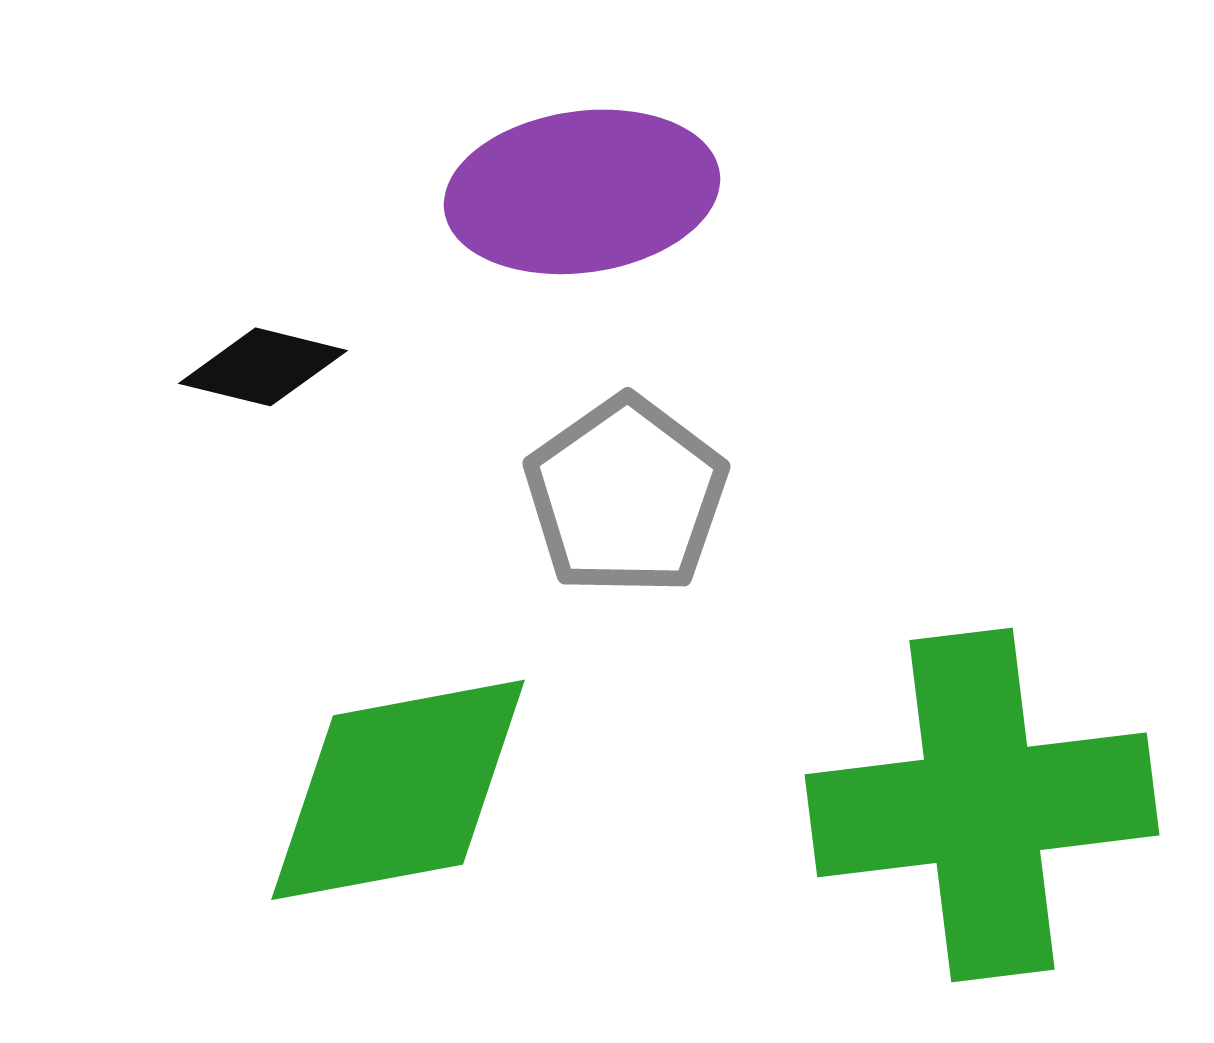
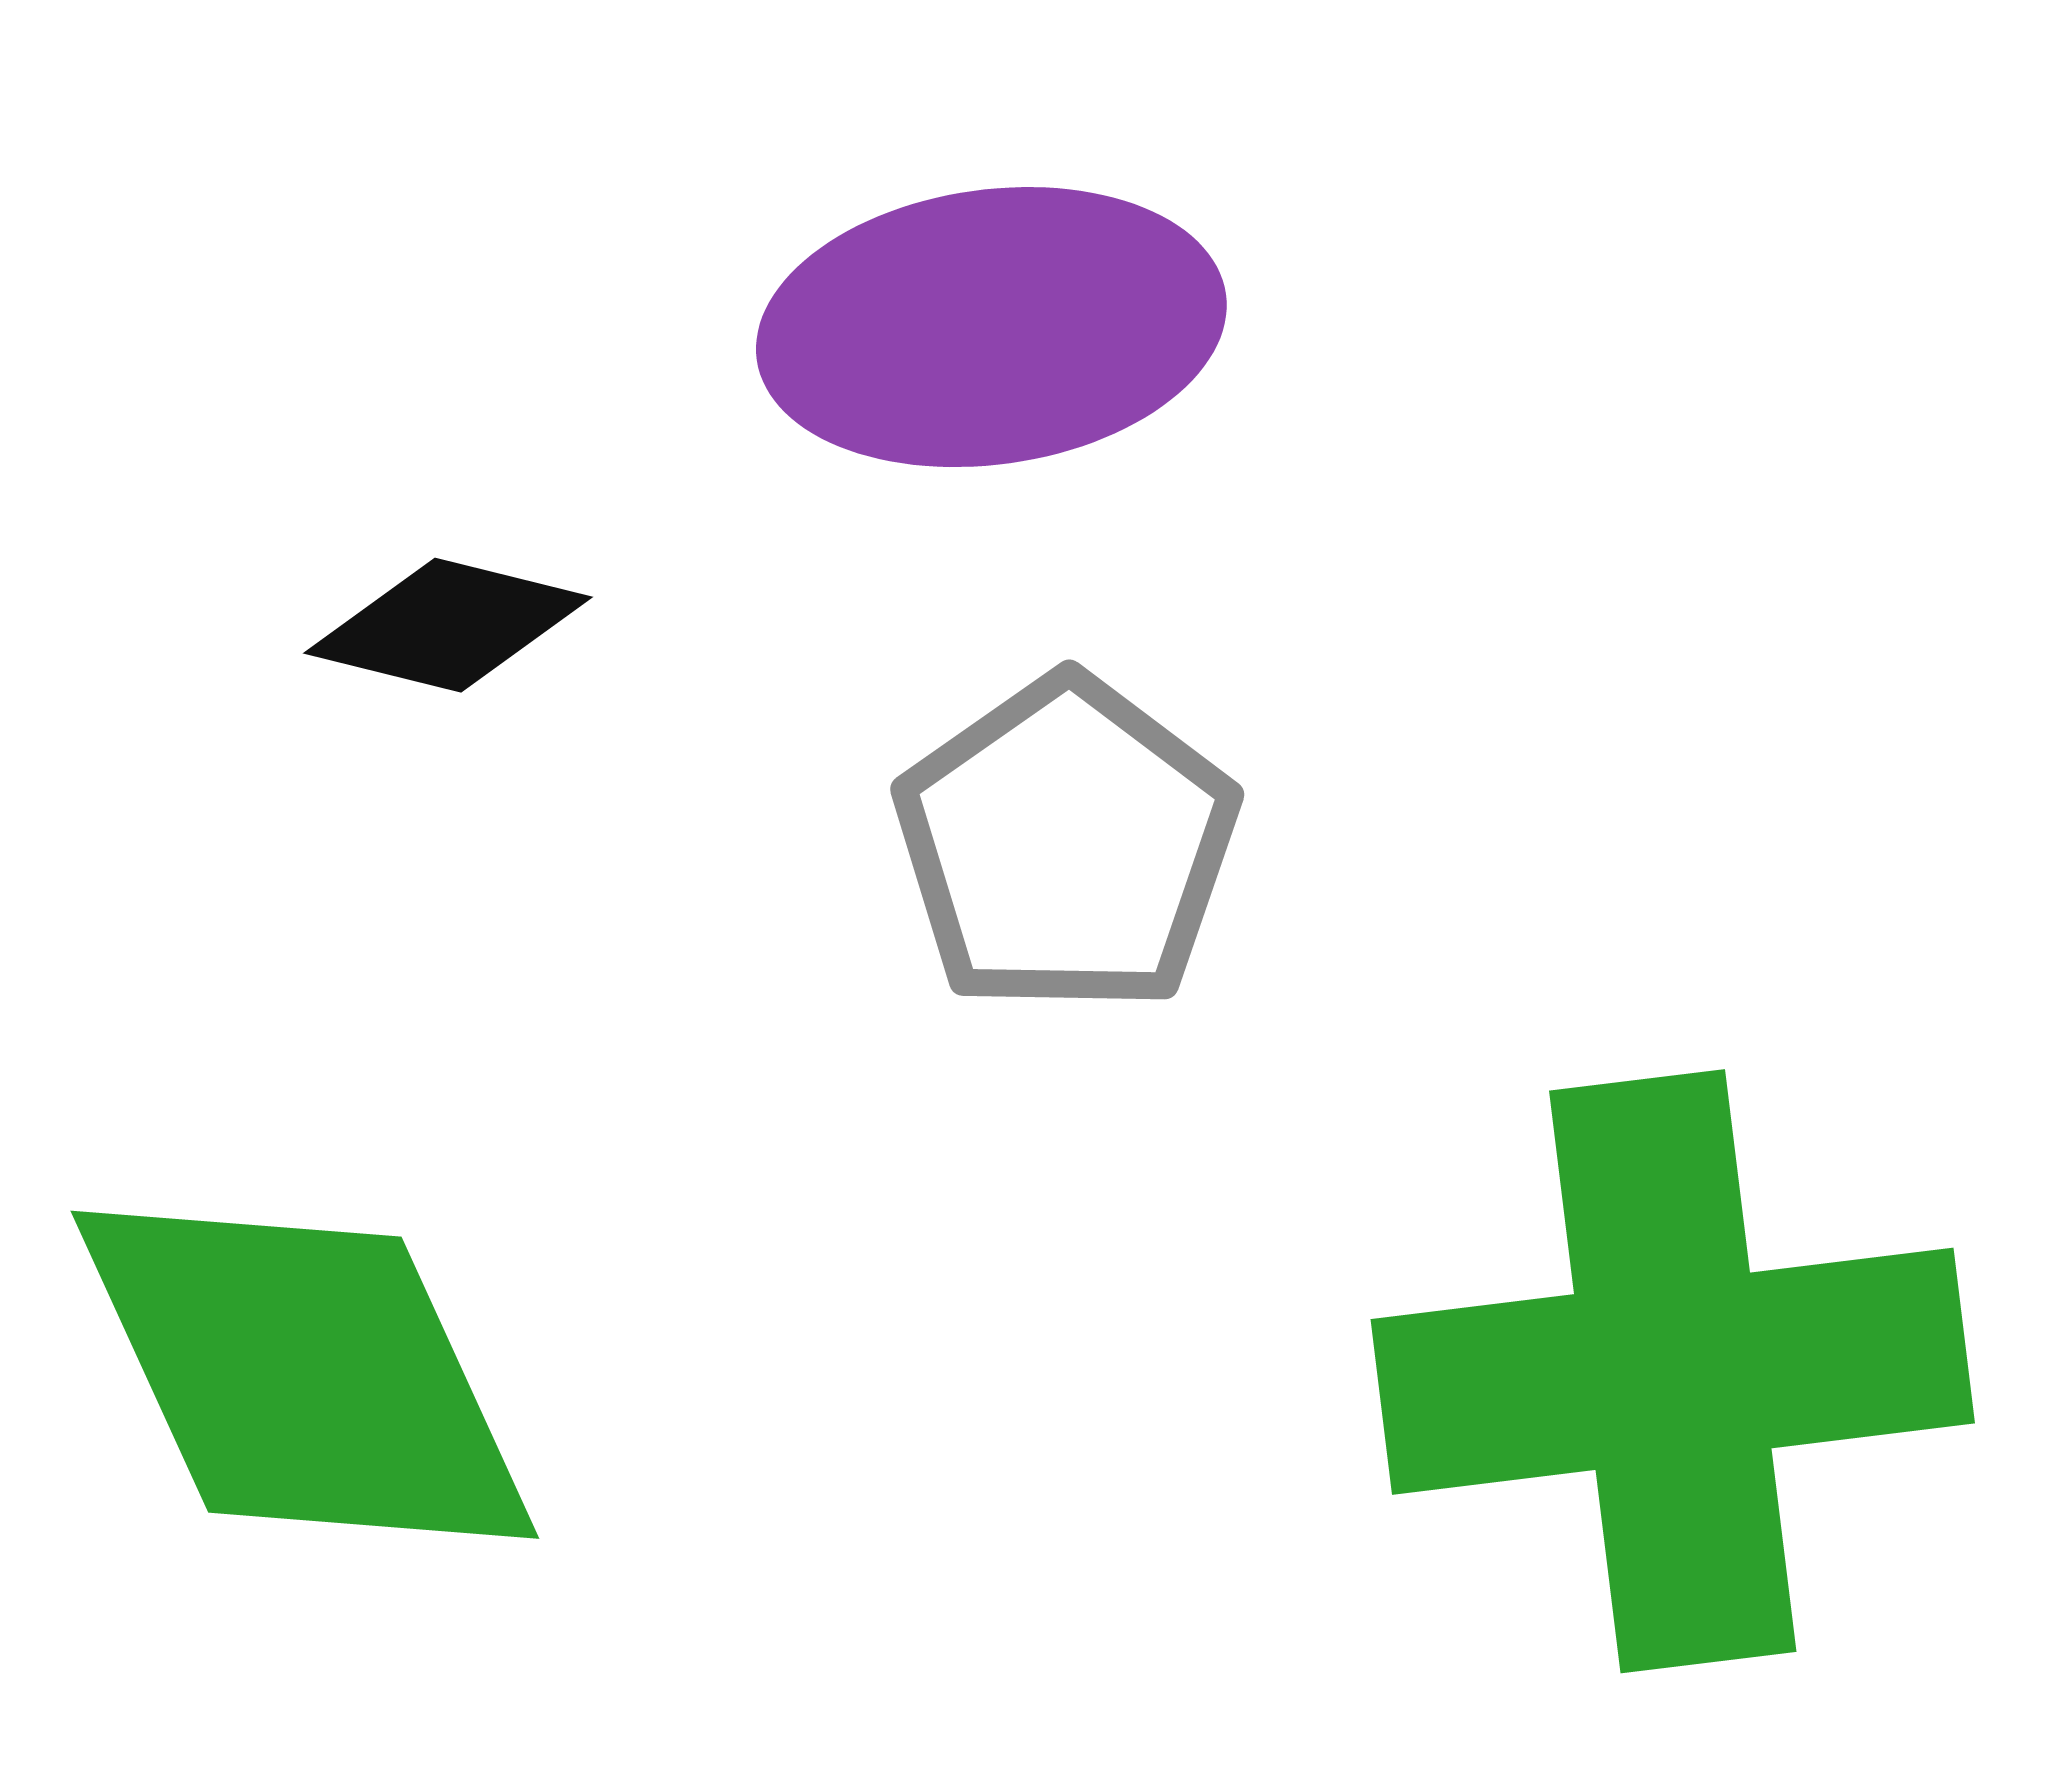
green diamond: (398, 790) -> (305, 1375), moved, turned 76

